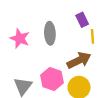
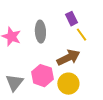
yellow line: (93, 36) -> (81, 35), turned -32

